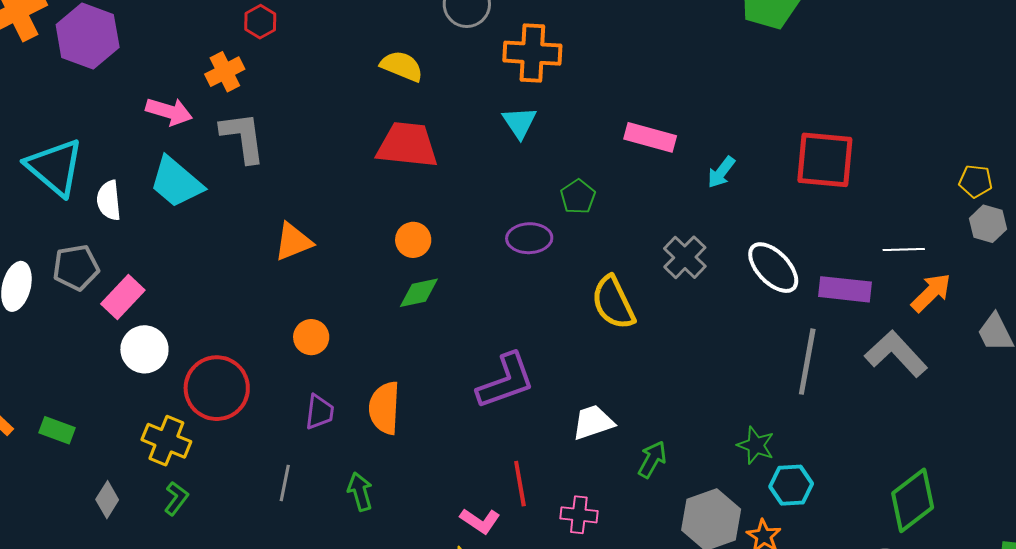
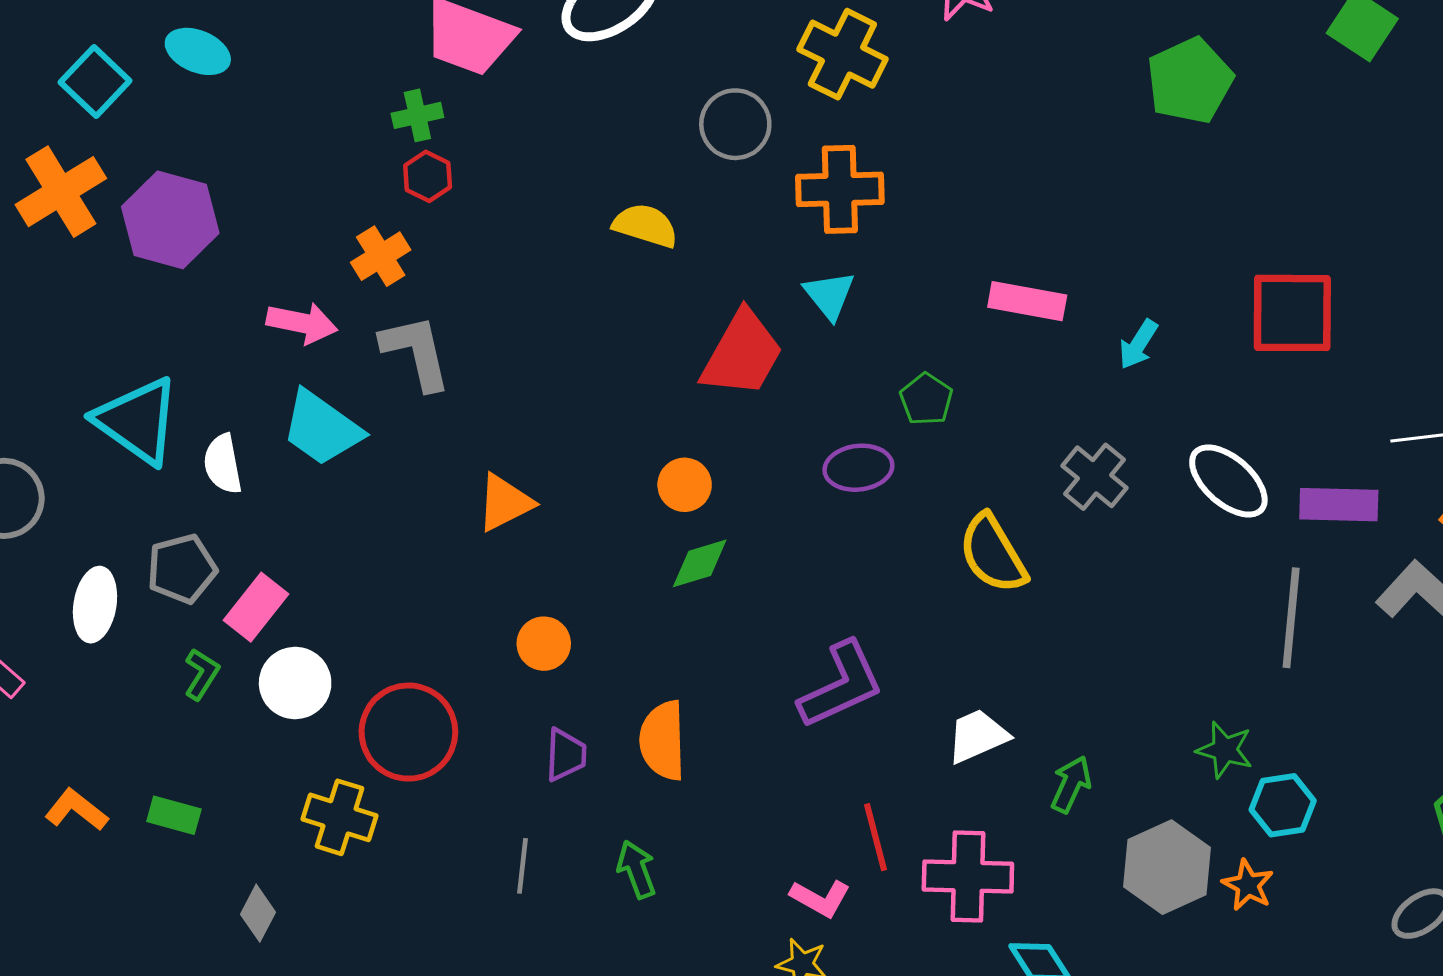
red trapezoid: (407, 145) -> (742, 354), moved, turned 118
green L-shape: (176, 498) -> (202, 674), moved
pink cross: (579, 515) -> (968, 877), size x1.6

